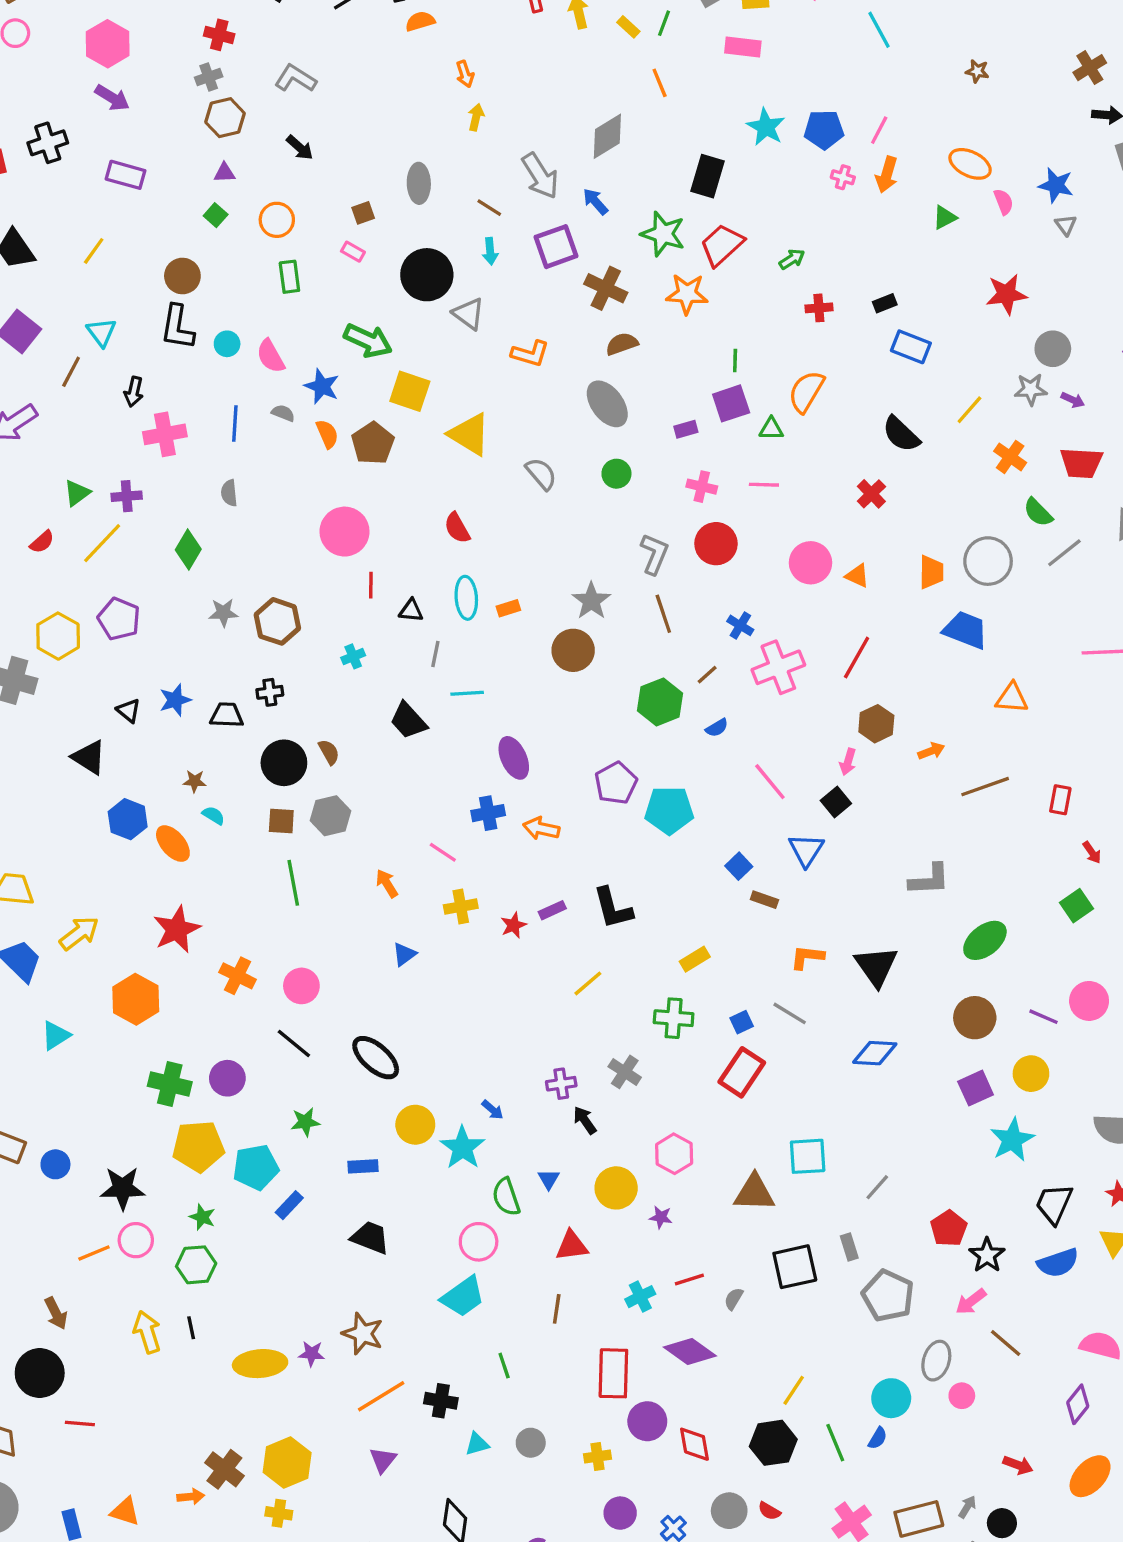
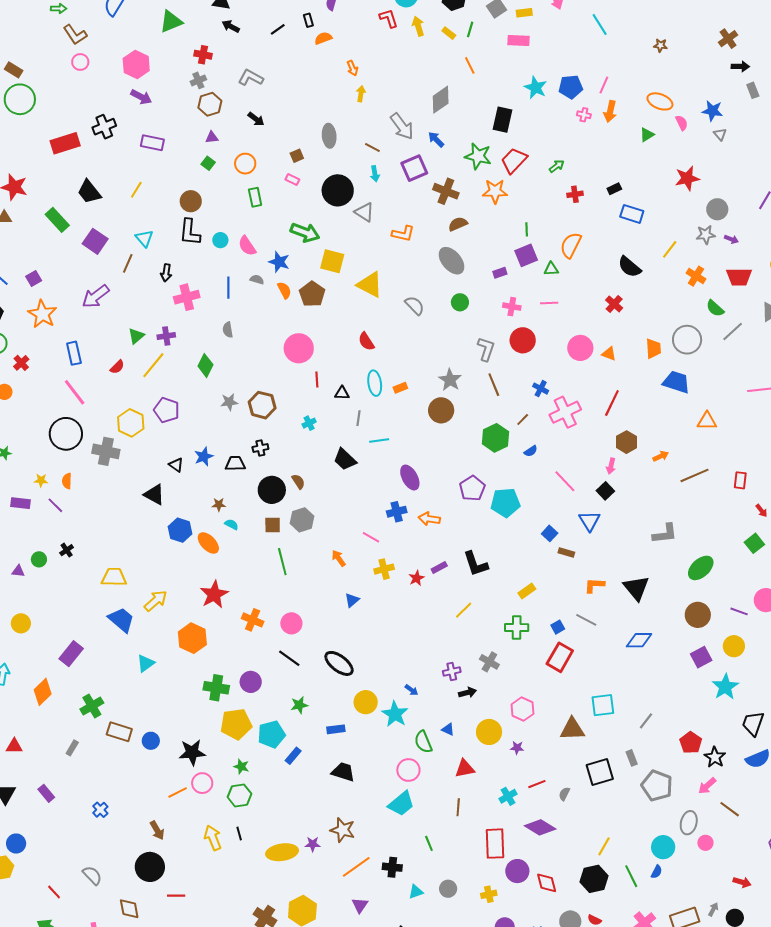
black arrow: (585, 1120) -> (467, 693), turned 114
blue triangle: (549, 1179) -> (448, 729), turned -32

